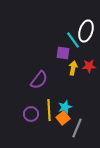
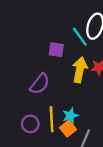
purple square: (63, 53) -> (56, 50), moved
yellow arrow: (73, 68) -> (80, 70), size x1.5

